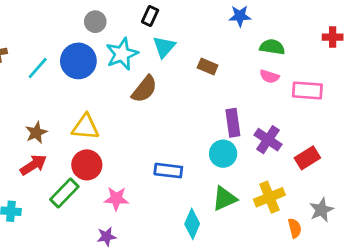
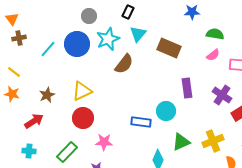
brown rectangle: (208, 67) -> (169, 48), size x1.6
pink semicircle: (269, 76) -> (213, 55), turned -56
yellow triangle: (85, 127) -> (82, 91), turned -30
purple cross: (268, 140) -> (222, 95), moved
cyan circle: (223, 154) -> (166, 111), moved
red arrow: (33, 165) -> (34, 121), moved
green rectangle: (64, 193) -> (67, 152), moved

